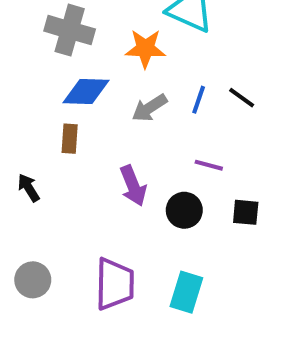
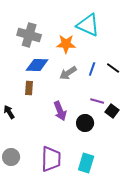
black square: (246, 212) -> (112, 111), moved, turned 32

